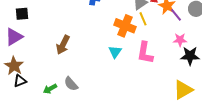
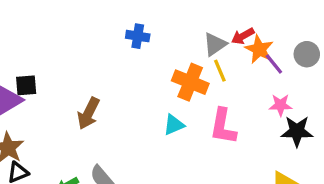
black square: (22, 14) -> (26, 85), moved
cyan triangle: (115, 52) -> (174, 125), turned 32

